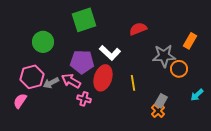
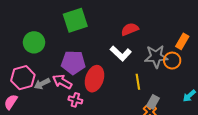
white L-shape: (110, 53) -> (121, 53), moved
orange circle: (179, 69) -> (172, 61), moved
yellow line: (133, 83) -> (138, 82), moved

